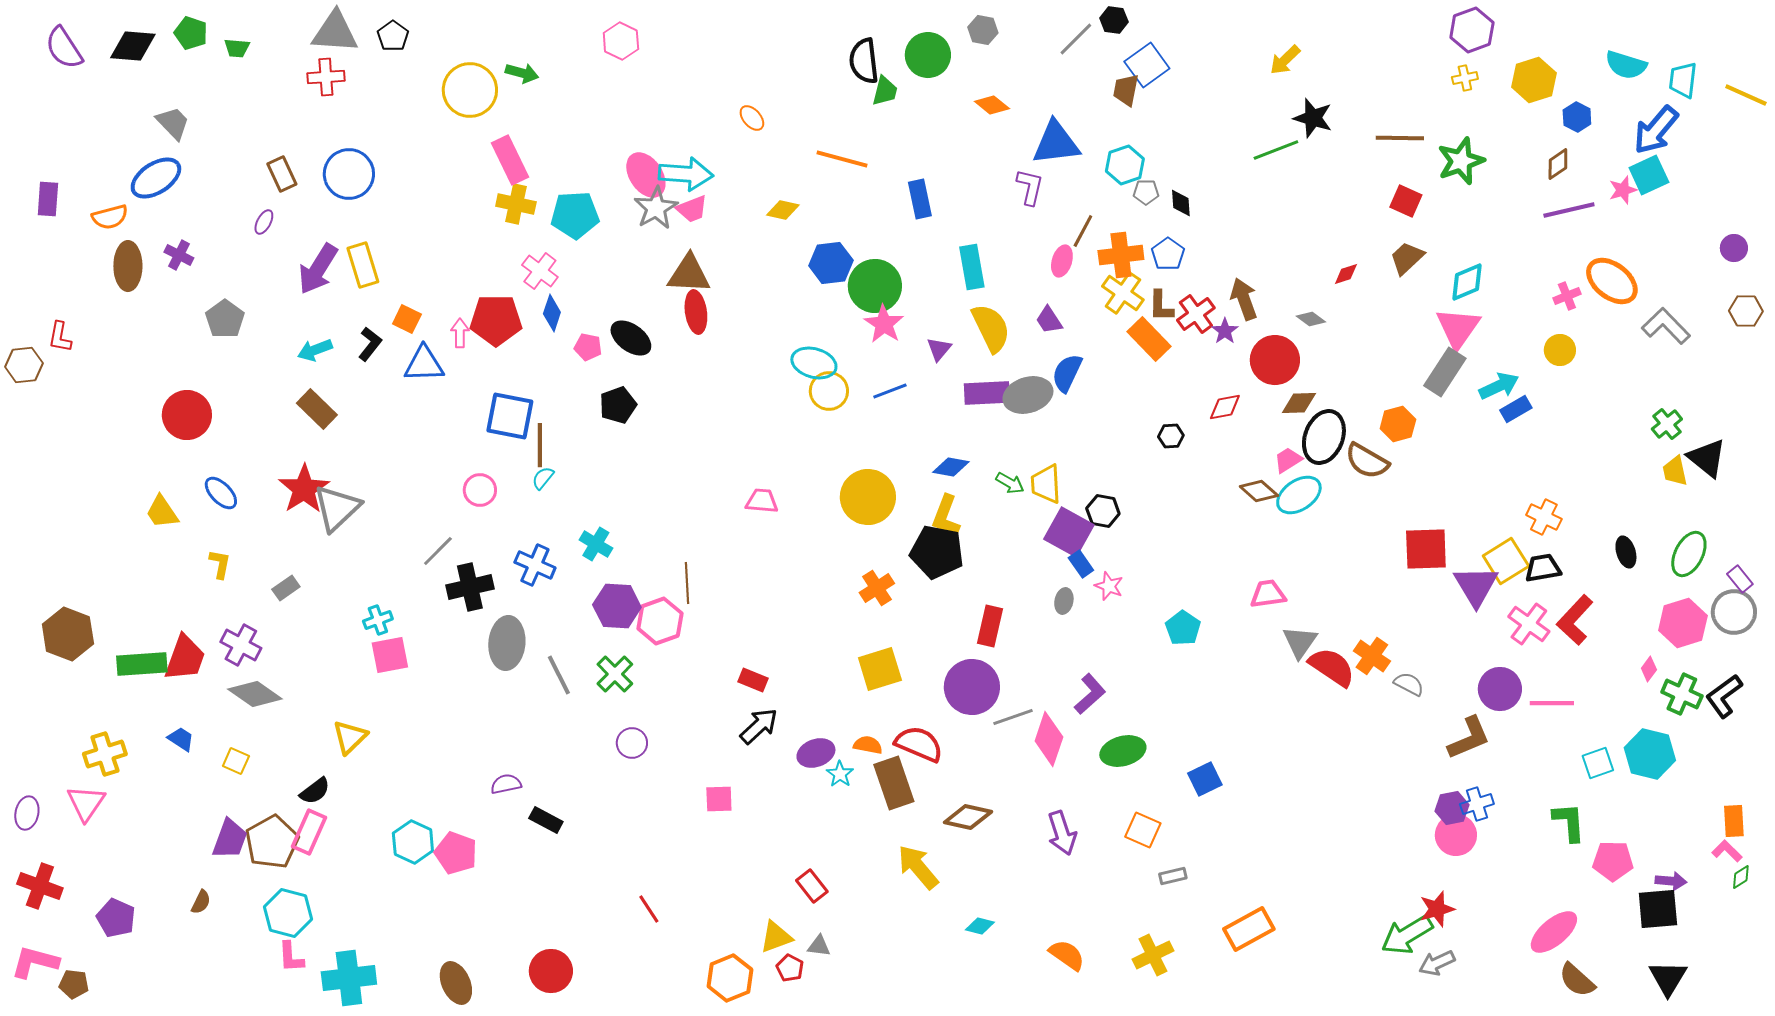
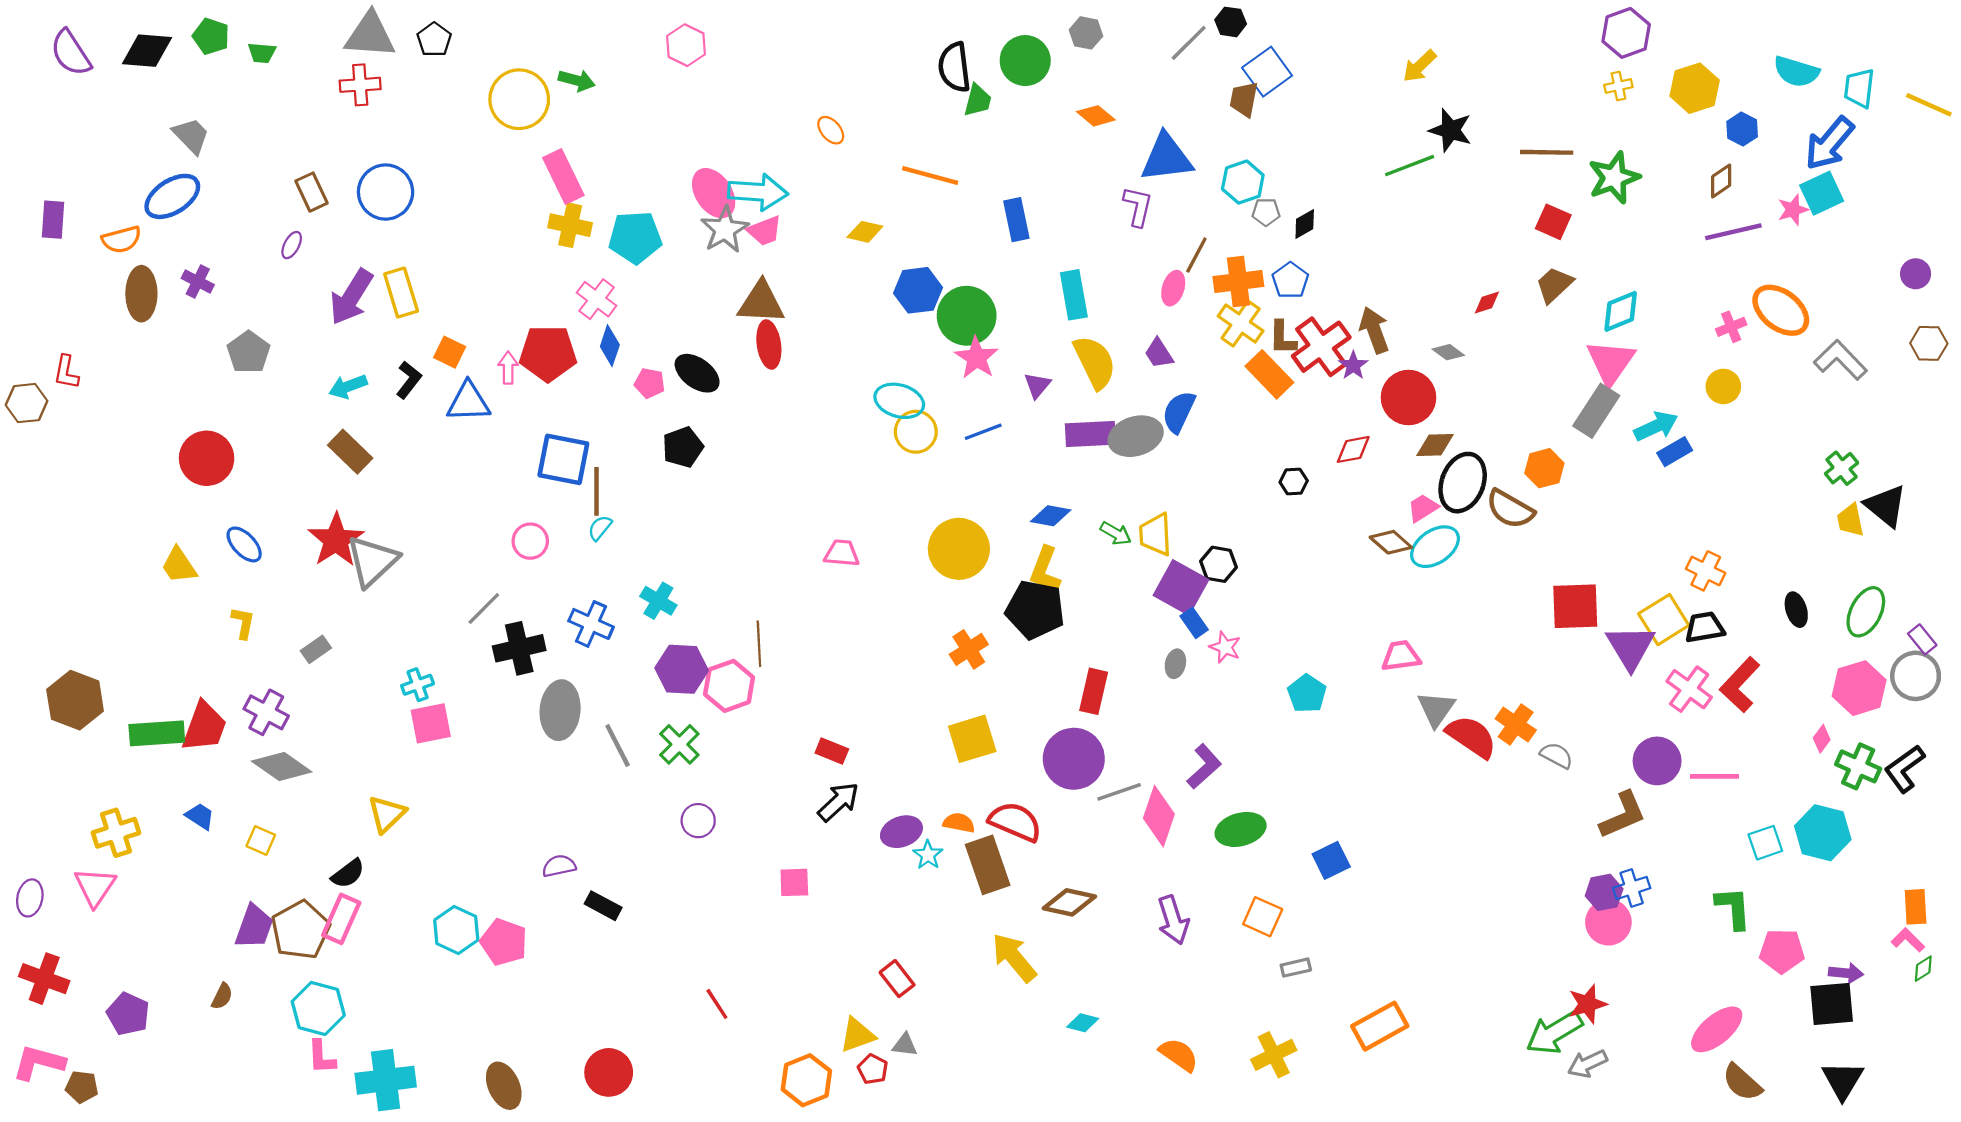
black diamond: (1181, 203) -> (1305, 224), turned 64
red cross: (1196, 314) -> (1321, 347), size x1.4

